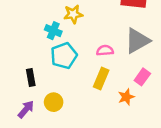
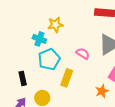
pink semicircle: (105, 50) -> (83, 54), turned 40
yellow rectangle: (101, 78) -> (67, 78), moved

